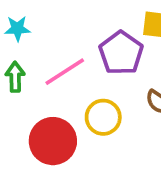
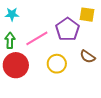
red circle: (53, 141) -> (16, 65), moved

